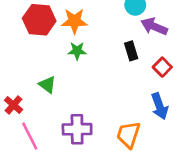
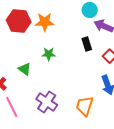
green star: (77, 51) -> (49, 54), moved
purple cross: (77, 129) -> (47, 102), turned 35

